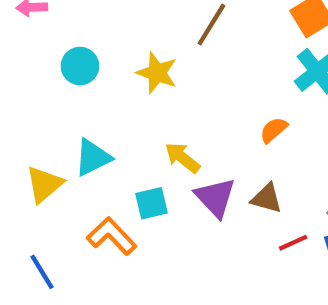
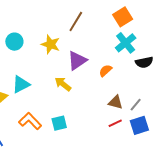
purple triangle: (215, 197) -> (77, 60), moved, turned 40
brown triangle: (267, 198) -> (116, 102), moved
cyan square: (151, 203) -> (59, 123), moved

